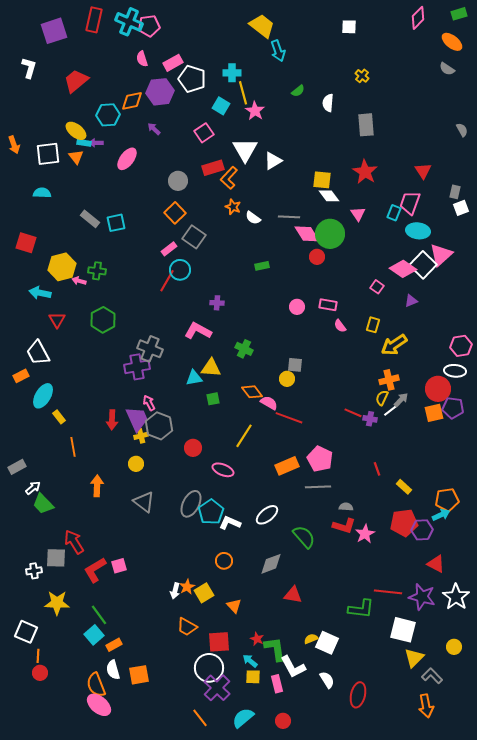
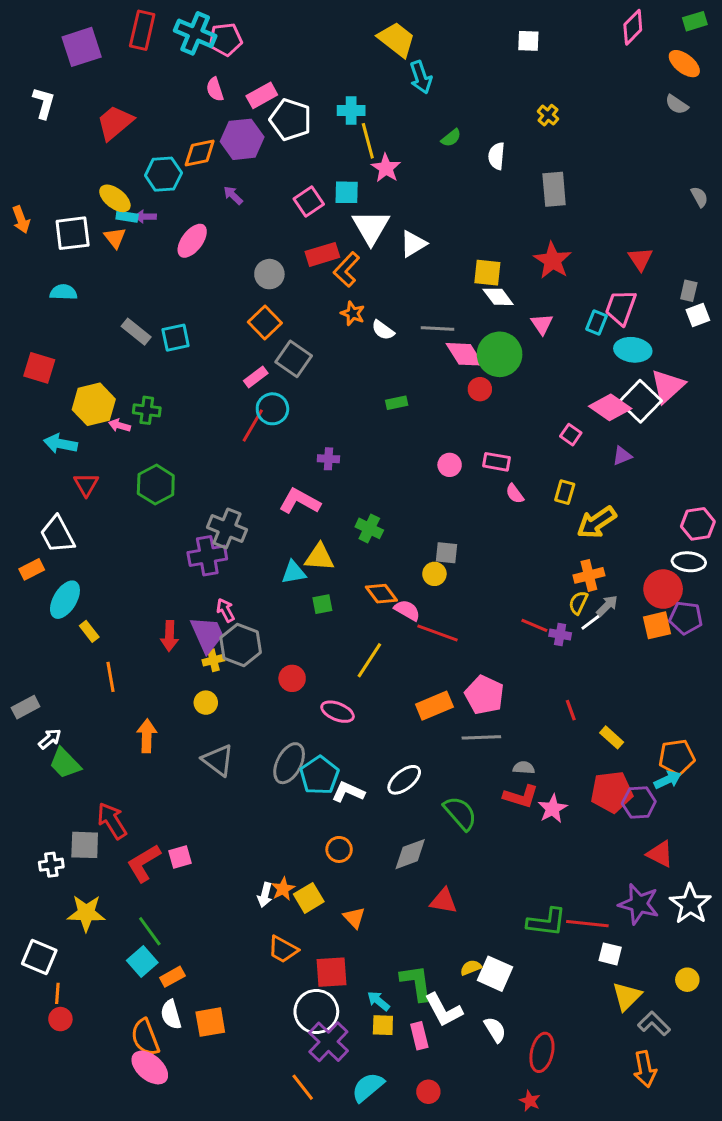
cyan square: (221, 106) -> (347, 192), moved, turned -30
red line: (388, 592) -> (587, 924), moved
white square: (403, 630) -> (610, 954), size x0.6
red star: (257, 639) -> (530, 1101), moved

